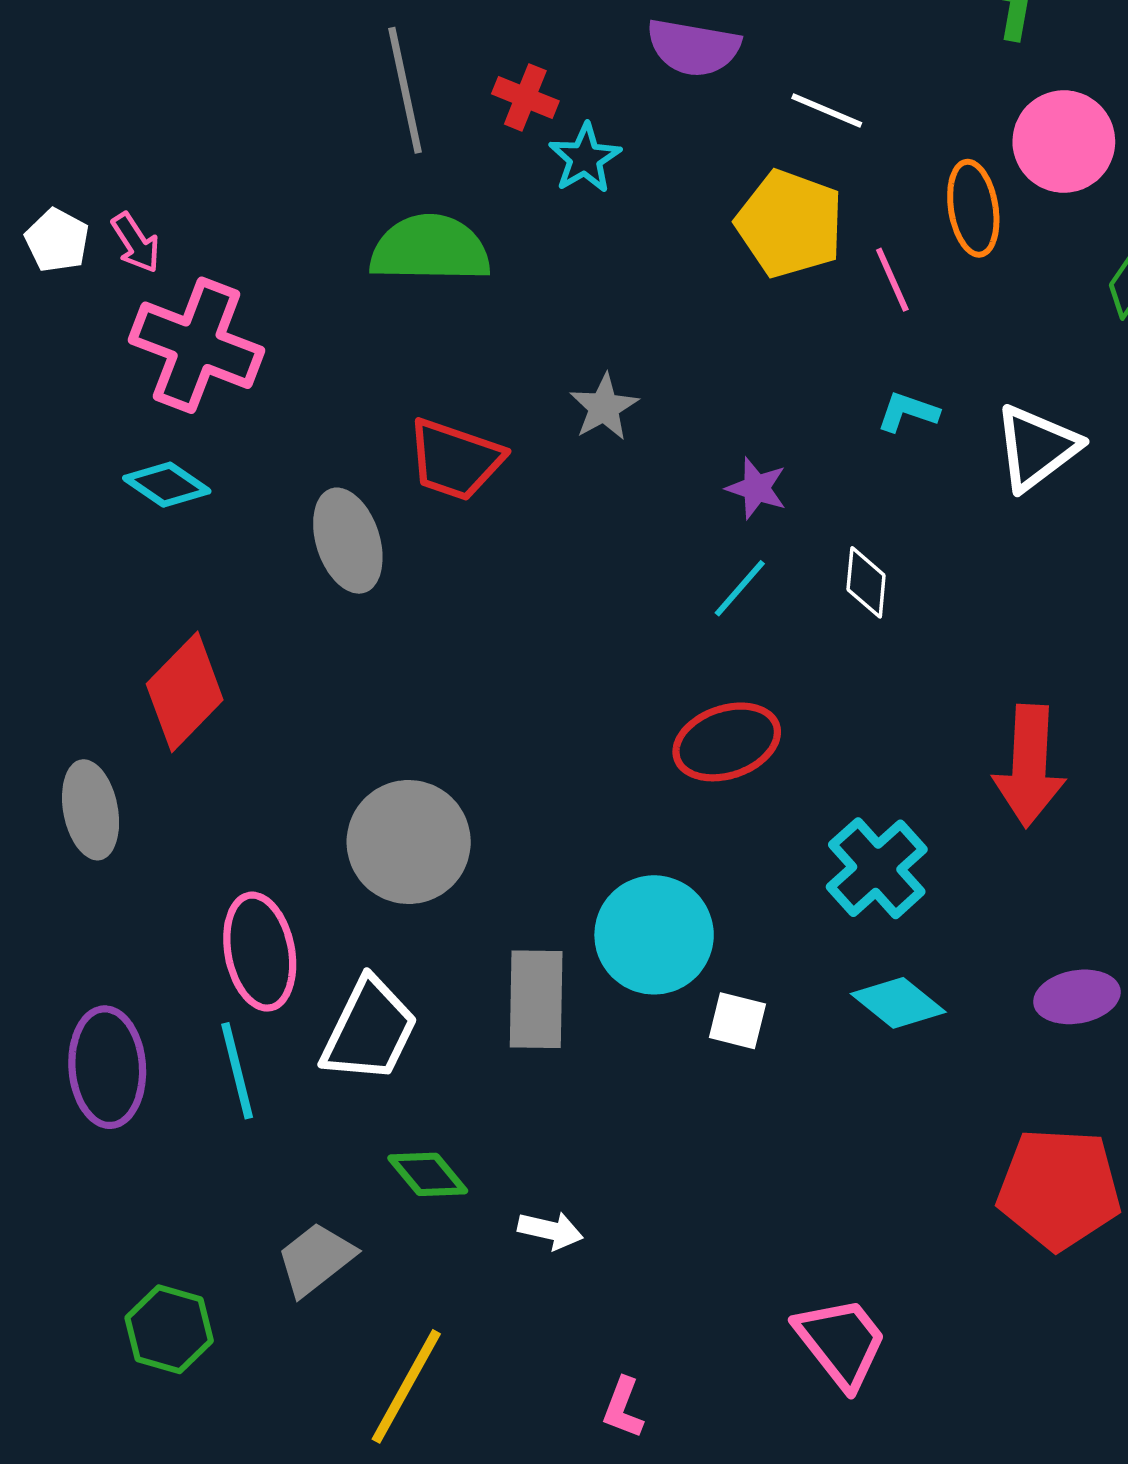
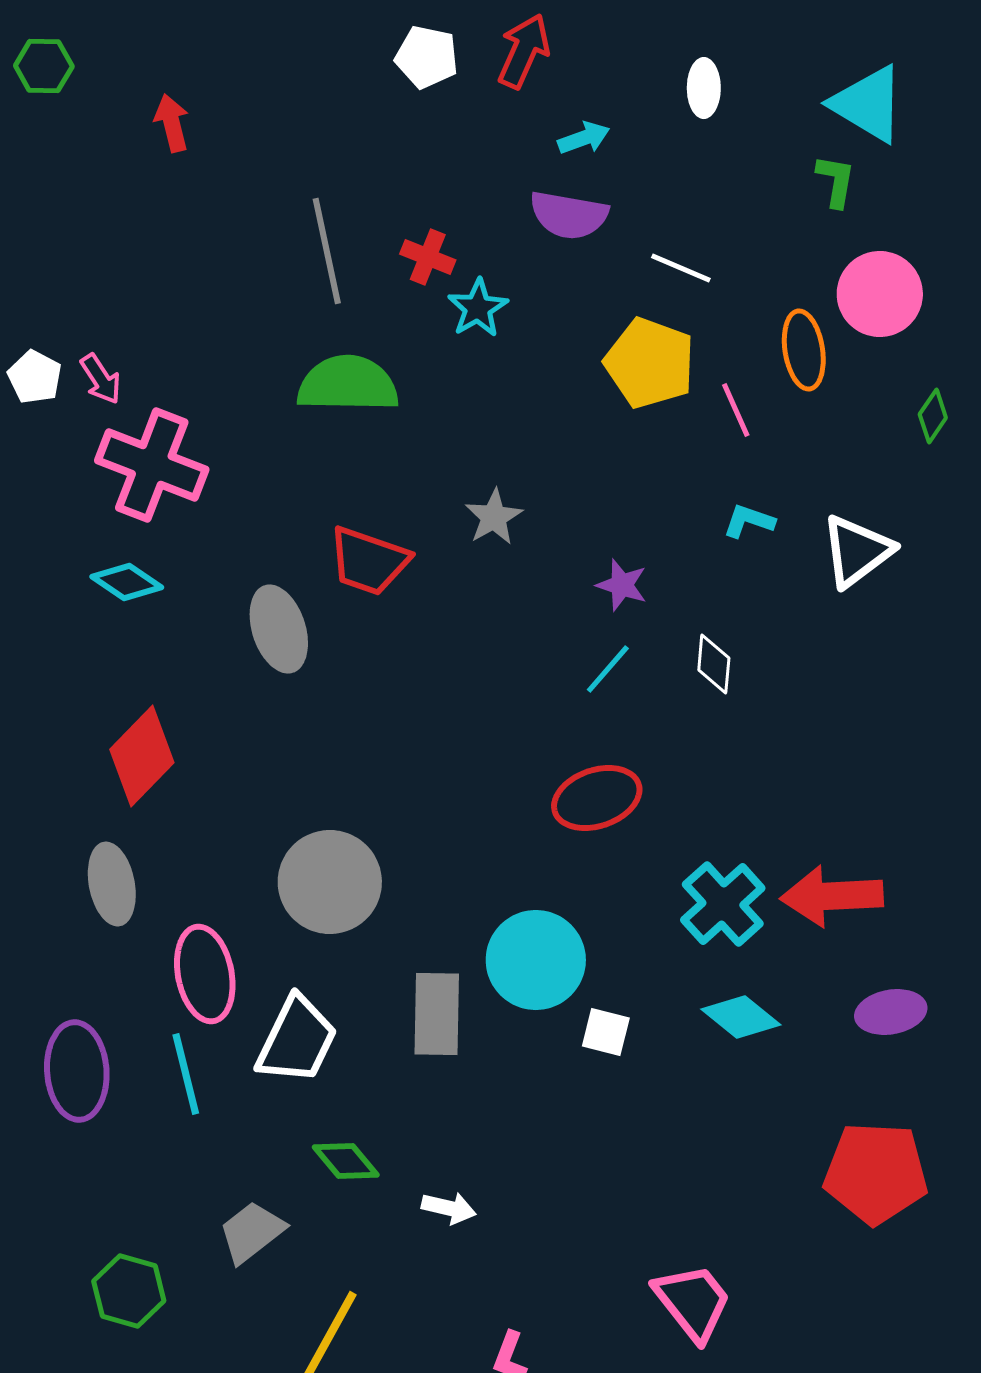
red arrow: (1029, 766) -> (832, 896), moved, turned 84
gray ellipse: (91, 810) -> (112, 884), moved

